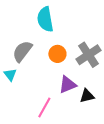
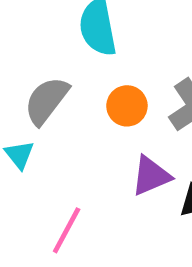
pink line: (44, 107) -> (67, 230), moved

